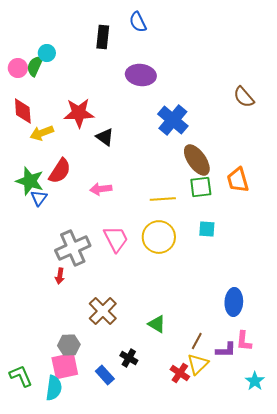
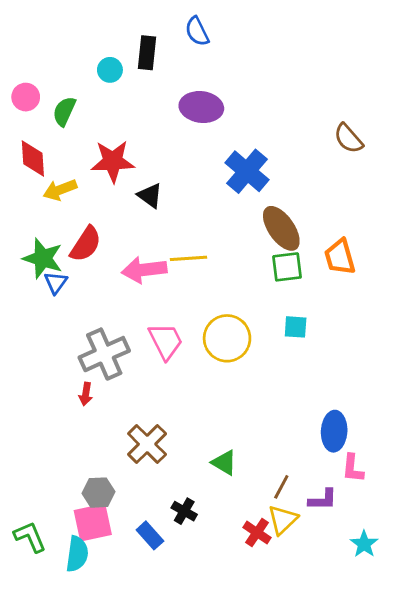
cyan circle: (47, 53) -> (110, 70), moved
green semicircle: (35, 66) -> (64, 111), moved
pink arrow: (101, 189) -> (144, 270), size x1.4
yellow line: (163, 199) -> (188, 258), moved
pink L-shape: (244, 341) -> (353, 468), moved

